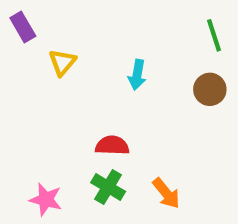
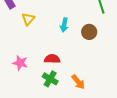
brown circle: (210, 89) -> (89, 32), moved
pink star: (46, 199) -> (20, 63), moved

